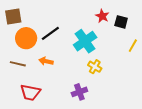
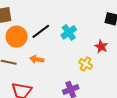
red star: (102, 16) -> (101, 47), moved
cyan cross: (85, 41) -> (69, 32), moved, size x0.7

